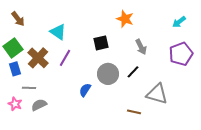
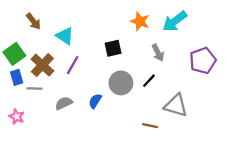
brown arrow: (18, 19) -> (33, 21), moved
cyan arrow: (179, 22) -> (175, 21), moved, size x1.6
gray line: (29, 88) -> (35, 89), moved
gray semicircle: (39, 105) -> (64, 103), moved

